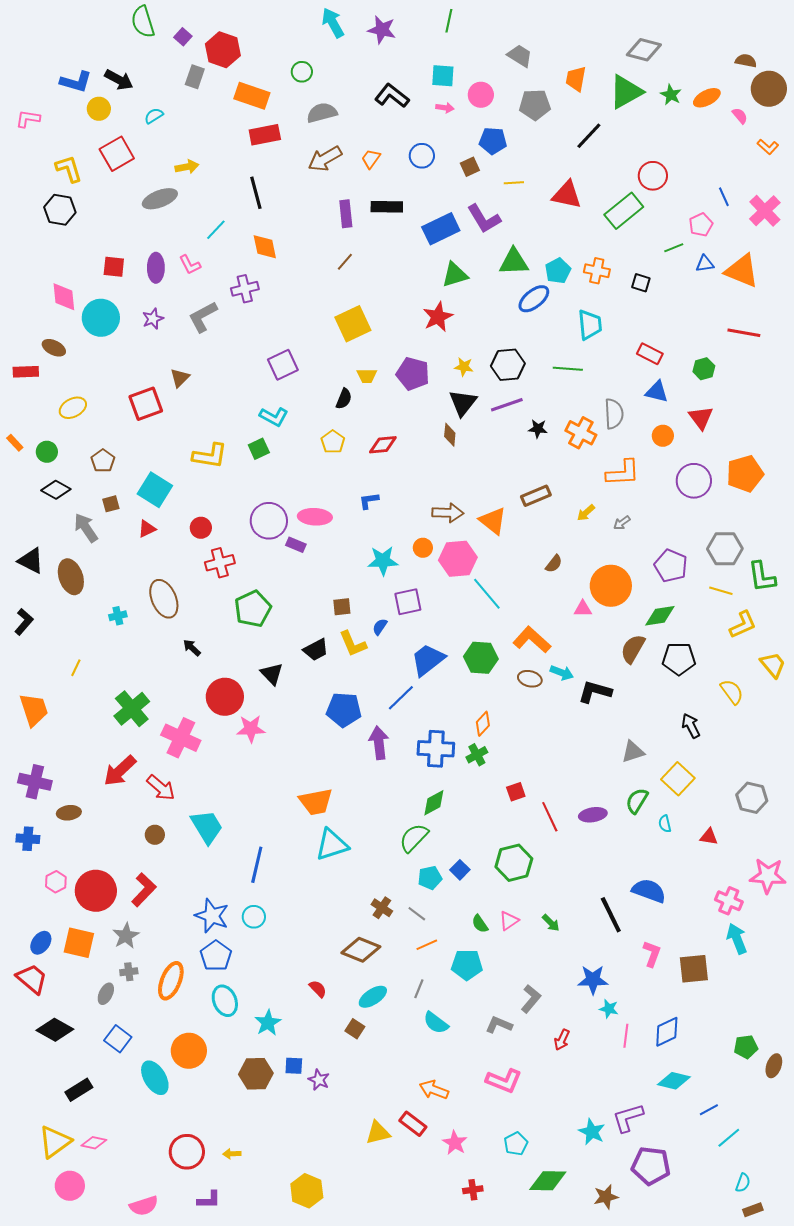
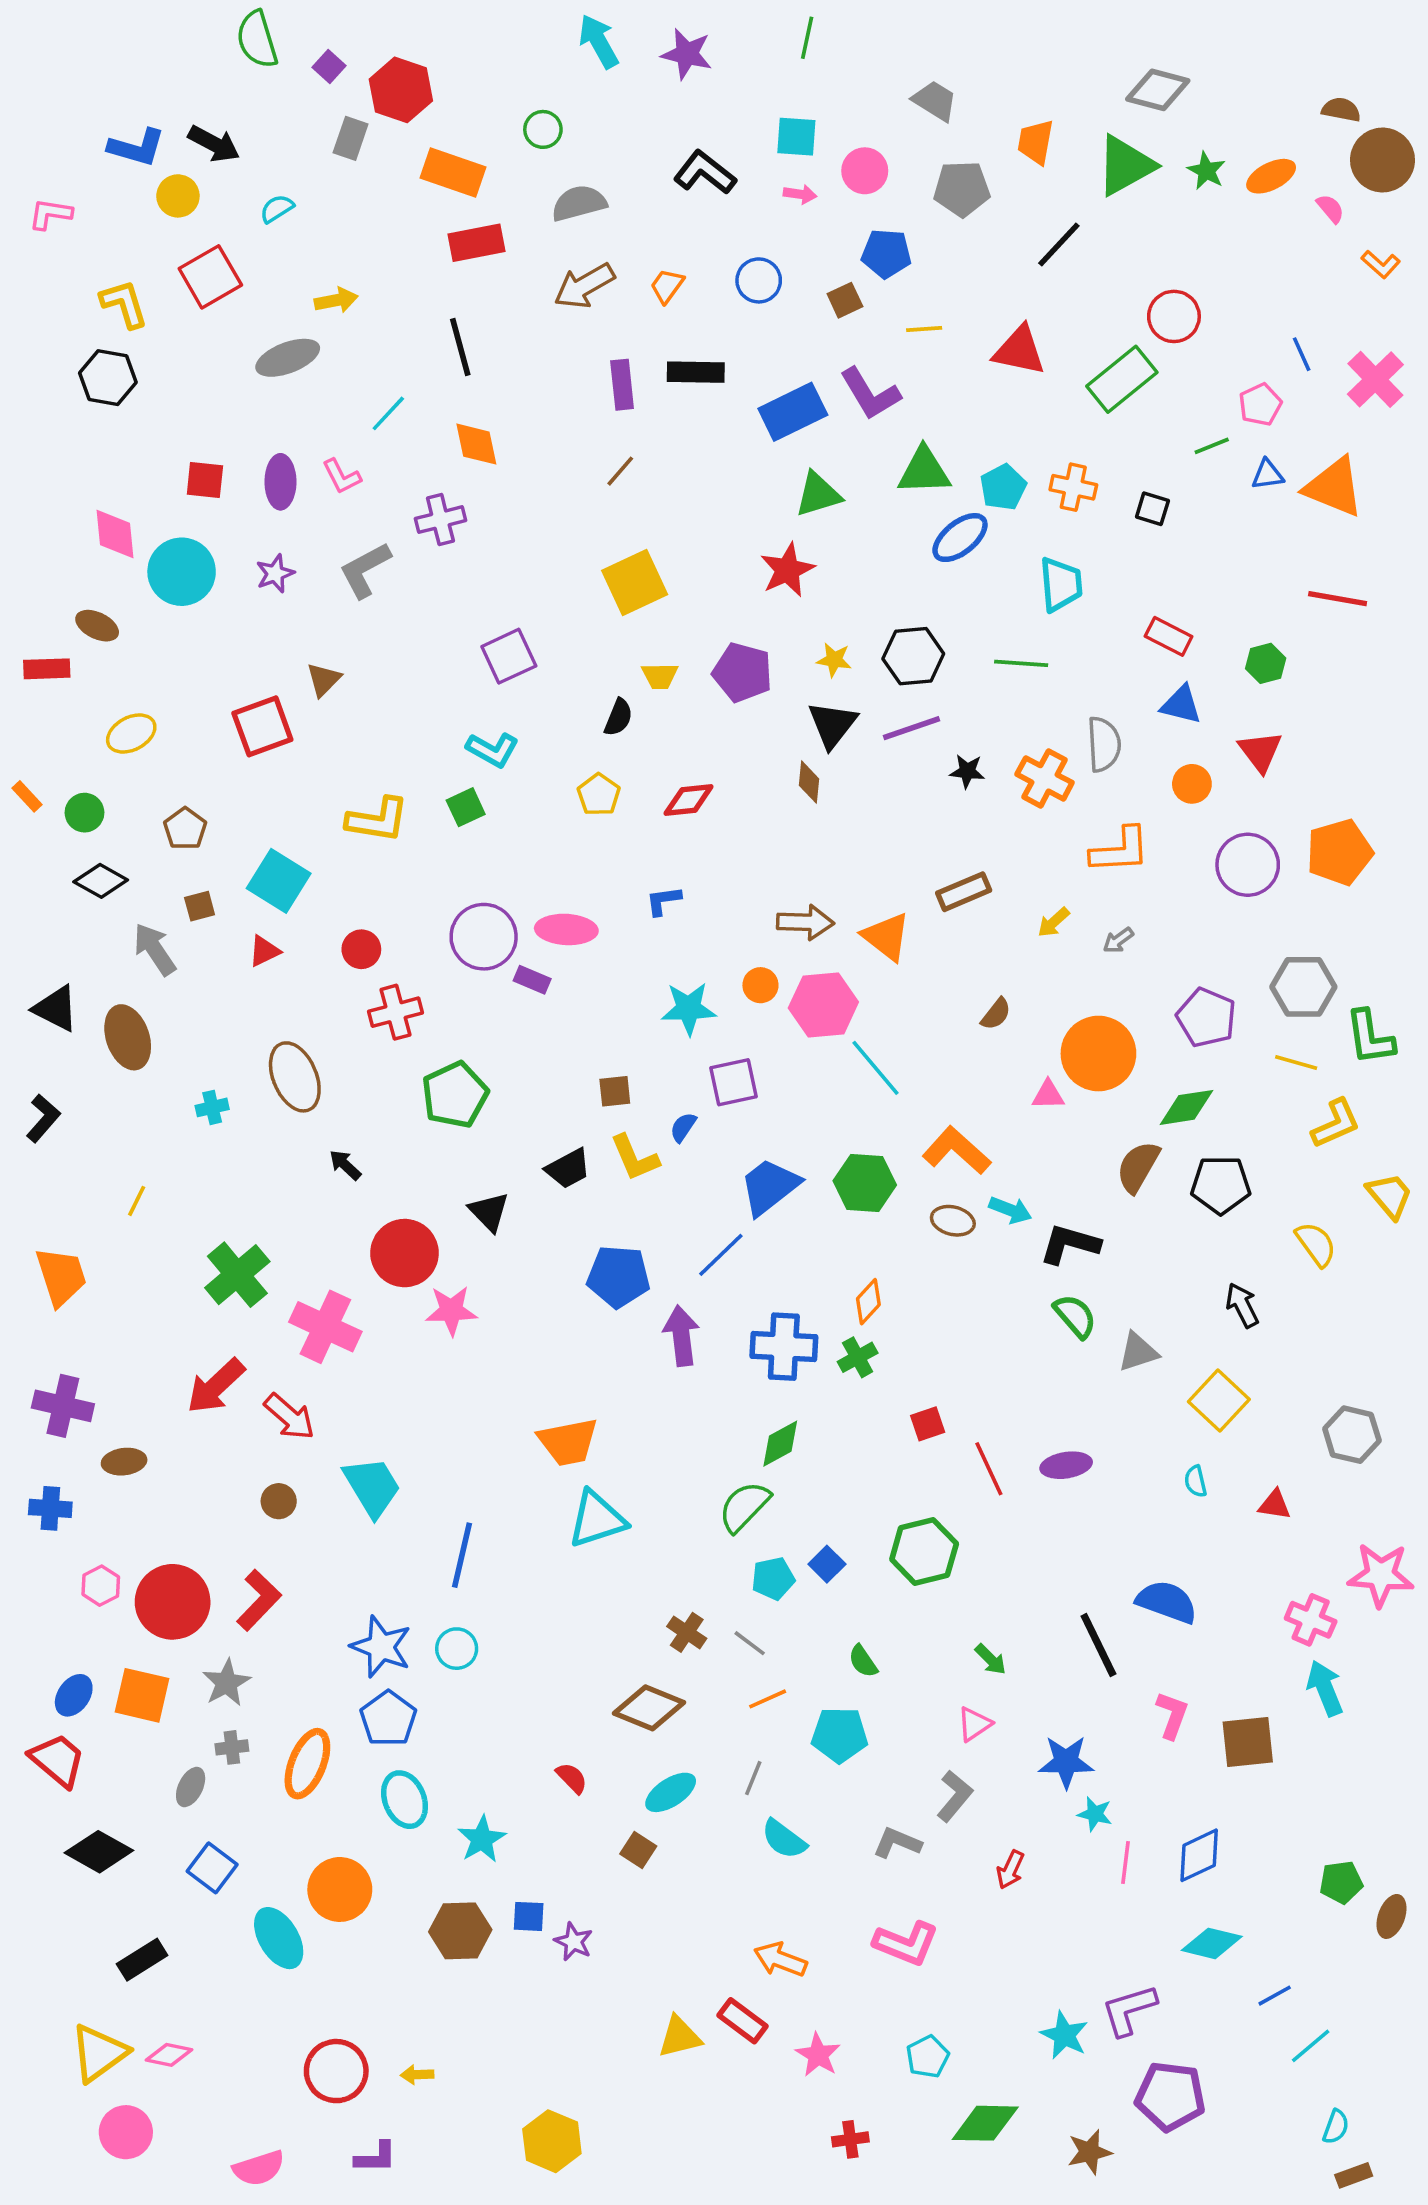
green semicircle: (637, 801) -> (1075, 1316), moved, turned 108
pink triangle: (509, 921) -> (974, 1724), moved

